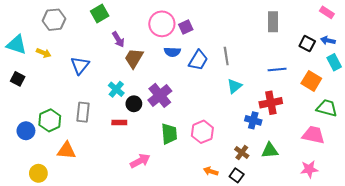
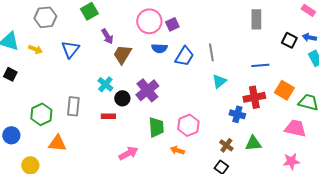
blue triangle: (80, 65) -> (70, 49), moved
orange square: (311, 81) -> (284, 90), moved
blue circle: (26, 131) -> (11, 135), moved
orange arrow: (211, 171) -> (177, 150), moved

